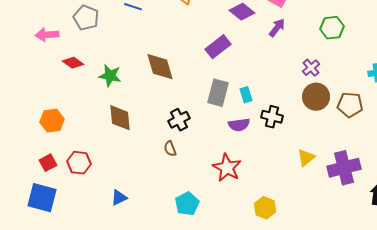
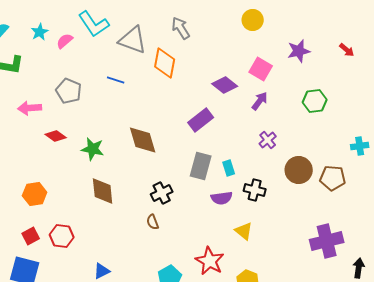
purple cross: (311, 68) -> (268, 140), moved
yellow triangle: (306, 158) -> (244, 231), moved, turned -42
red star: (227, 168) -> (210, 261), moved

